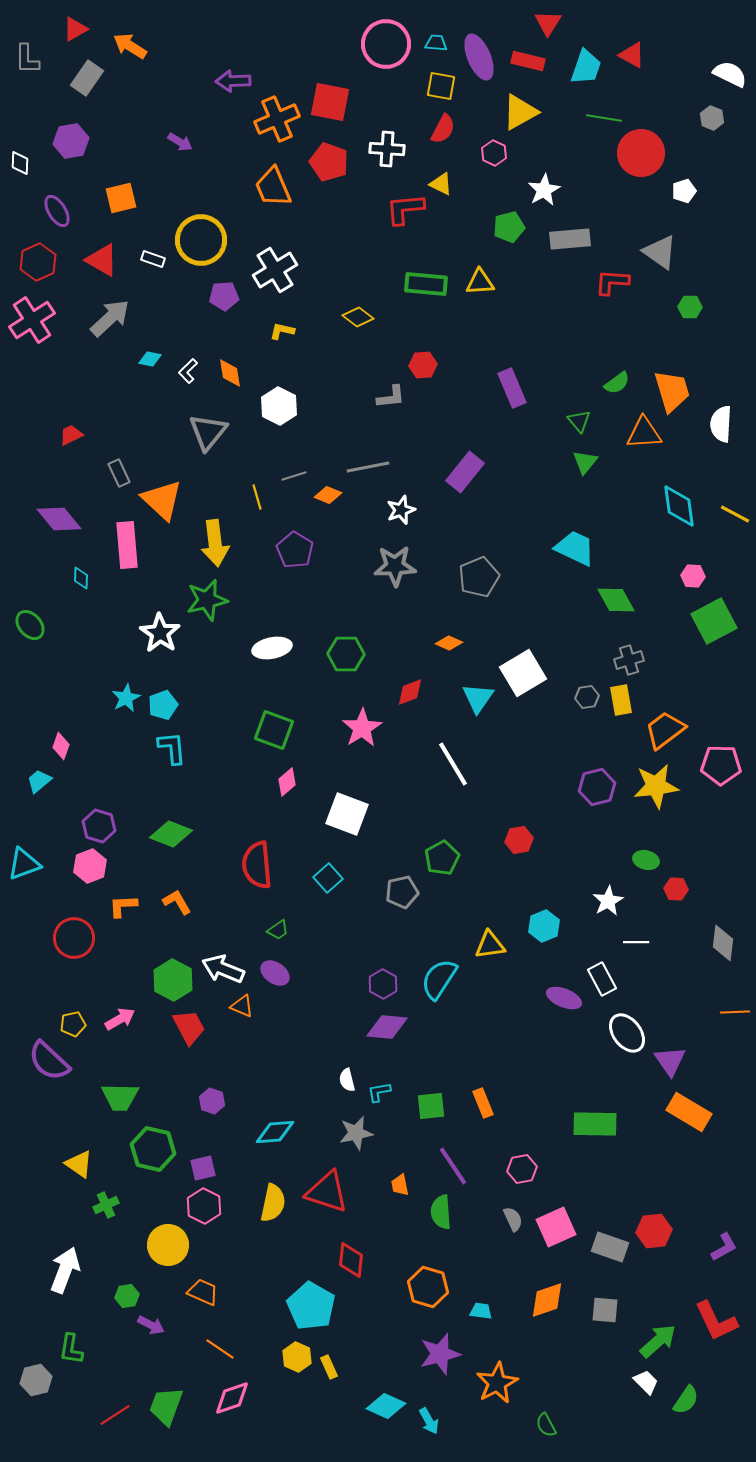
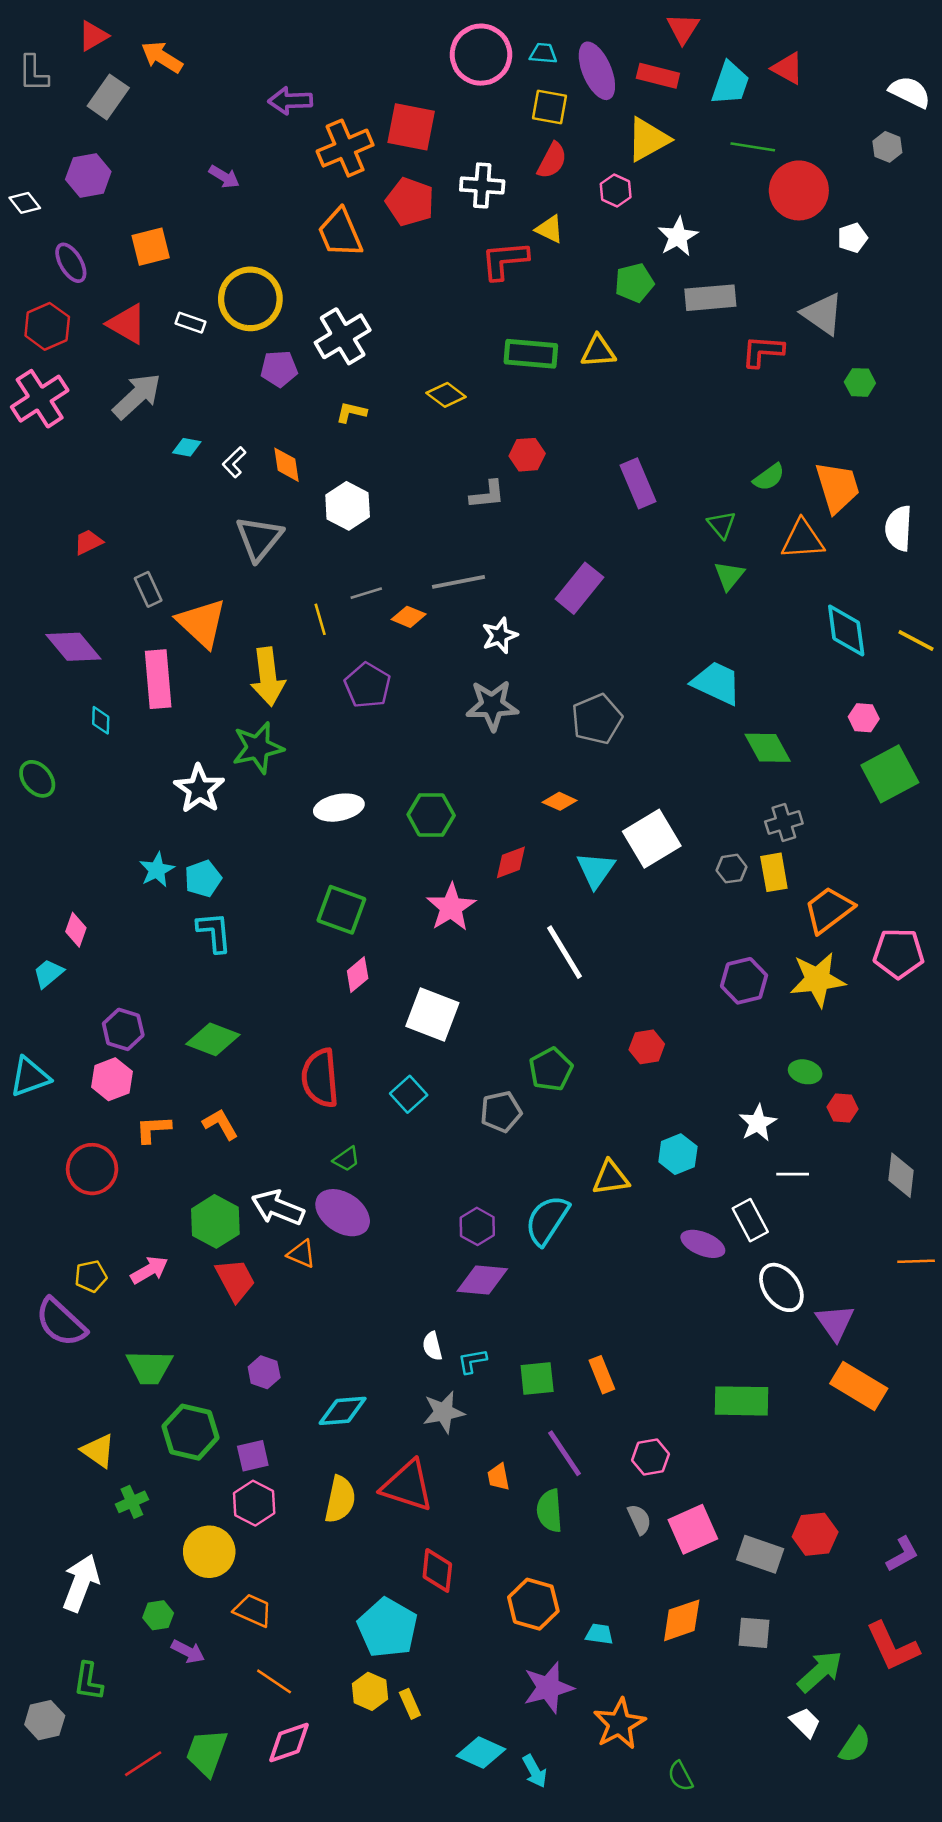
white diamond: (20, 163) -> (25, 203), turned -40
purple ellipse: (275, 973) -> (343, 1213), size x1.5

